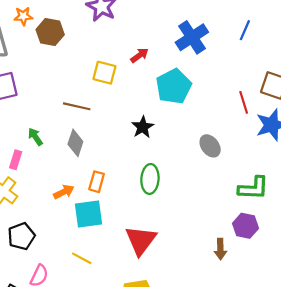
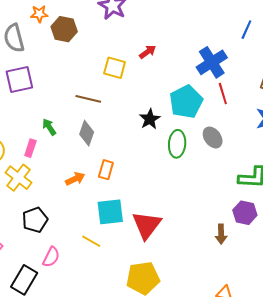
blue cross: (192, 37) -> (212, 62), moved
cyan pentagon: (174, 86) -> (186, 102), moved
red line: (244, 102) -> (223, 94), moved
green ellipse: (150, 179) -> (177, 144), moved
cyan square: (88, 214) -> (110, 212), moved

